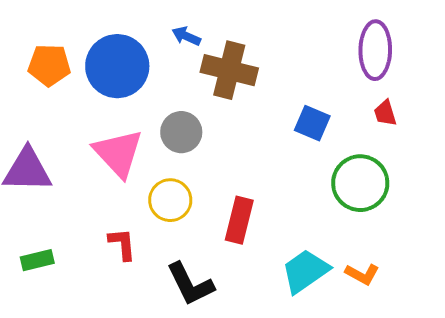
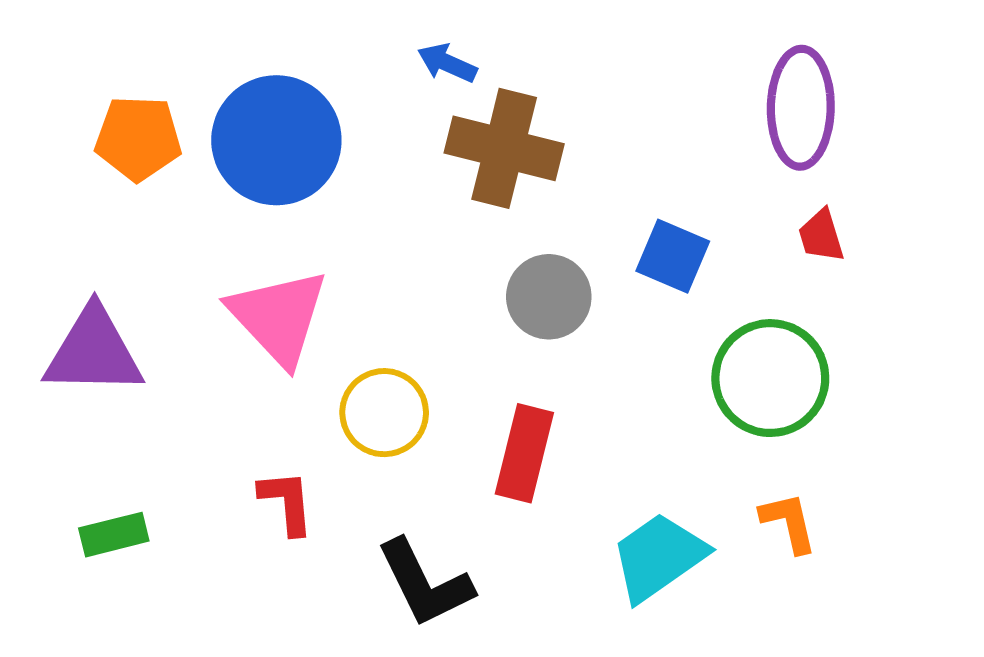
blue arrow: (186, 36) -> (447, 63), moved
gray circle: (181, 132) -> (549, 297), moved
orange L-shape: (362, 274) -> (789, 522), moved, turned -132

